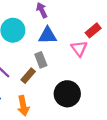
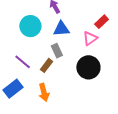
pink triangle: (79, 48) -> (90, 38), turned 35
black circle: (67, 94) -> (88, 67), moved

